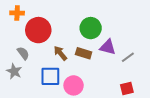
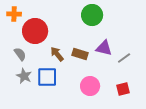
green circle: (91, 28) -> (92, 15), moved
gray star: (14, 71) -> (24, 76), moved
pink circle: (74, 85) -> (90, 86), moved

